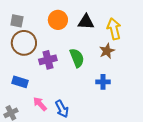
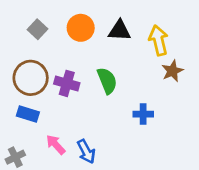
gray square: (17, 21) -> (38, 29), moved, turned 32
brown circle: (24, 43) -> (31, 78), moved
brown star: (107, 51) -> (172, 71), moved
purple cross: (48, 60) -> (67, 83), turned 30

